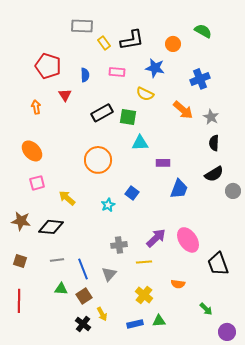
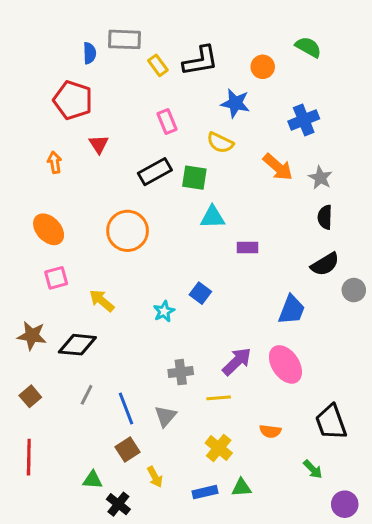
pink rectangle: (117, 72) -> (167, 121), moved, turned 63
blue semicircle: (85, 75) -> (90, 53), moved
orange circle: (98, 160) -> (128, 231), moved
blue trapezoid: (179, 189) -> (292, 310), moved
gray line: (57, 260) -> (87, 395), turned -56
brown square: (20, 261) -> (30, 396), turned 32
black trapezoid: (218, 264) -> (331, 422), moved
green triangle: (61, 289) -> (93, 480), moved
black cross: (83, 324) -> (118, 504), moved

